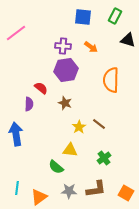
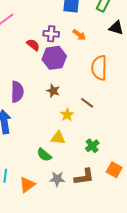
red semicircle: (41, 88) -> (33, 45), moved
purple semicircle: (29, 104) -> (17, 92), size x1.5
brown line: (99, 124) -> (87, 103), moved
orange square: (126, 193) -> (114, 170), moved

